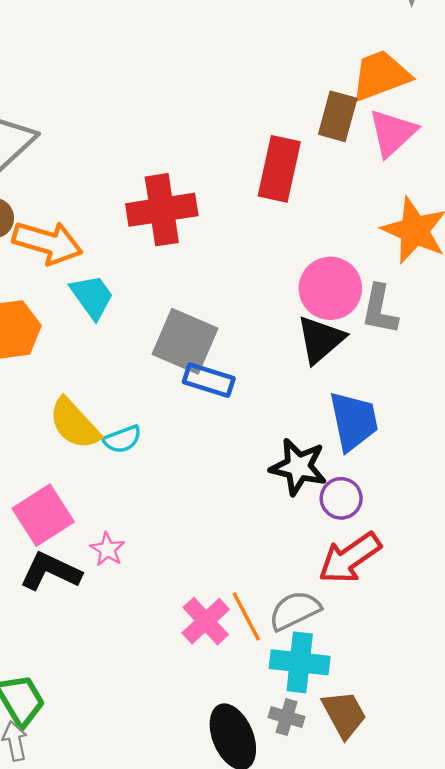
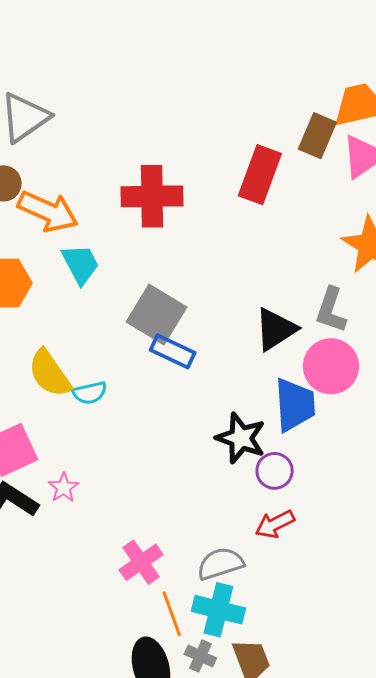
pink circle: (330, 288) -> (331, 366), moved
red arrow: (350, 558) -> (275, 524), size x0.7
orange line: (246, 616) -> (172, 614), moved

